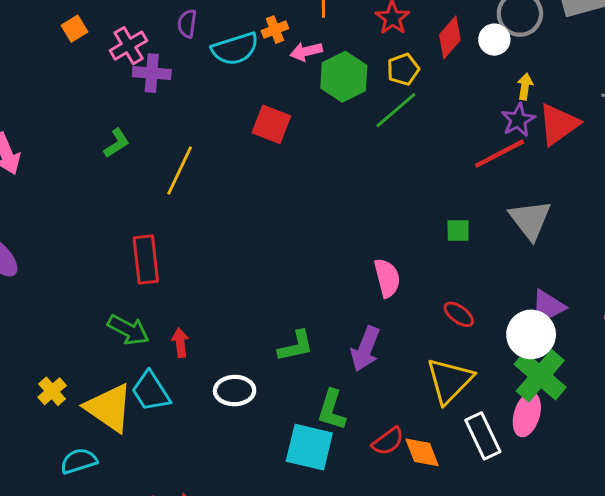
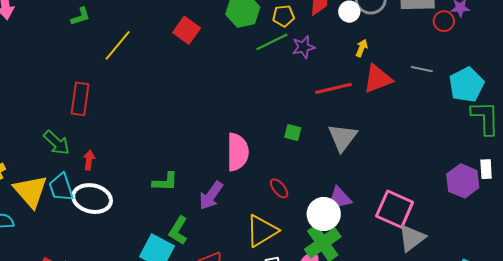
purple star: (518, 120) -> (303, 47), moved
pink semicircle: (387, 278) -> (238, 152), size x1.4
white ellipse: (235, 391) -> (92, 199), moved, size x1.4

